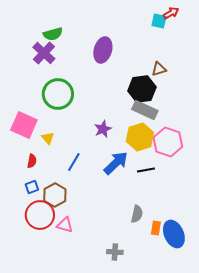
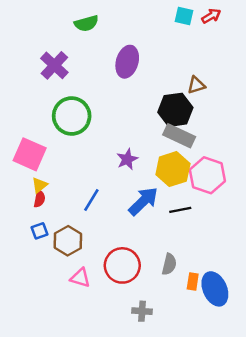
cyan square: (159, 21) -> (184, 16), moved
green semicircle: (53, 34) -> (86, 23), moved
yellow triangle: (48, 138) -> (40, 185), moved, turned 32
red circle: (40, 215) -> (122, 265), moved

